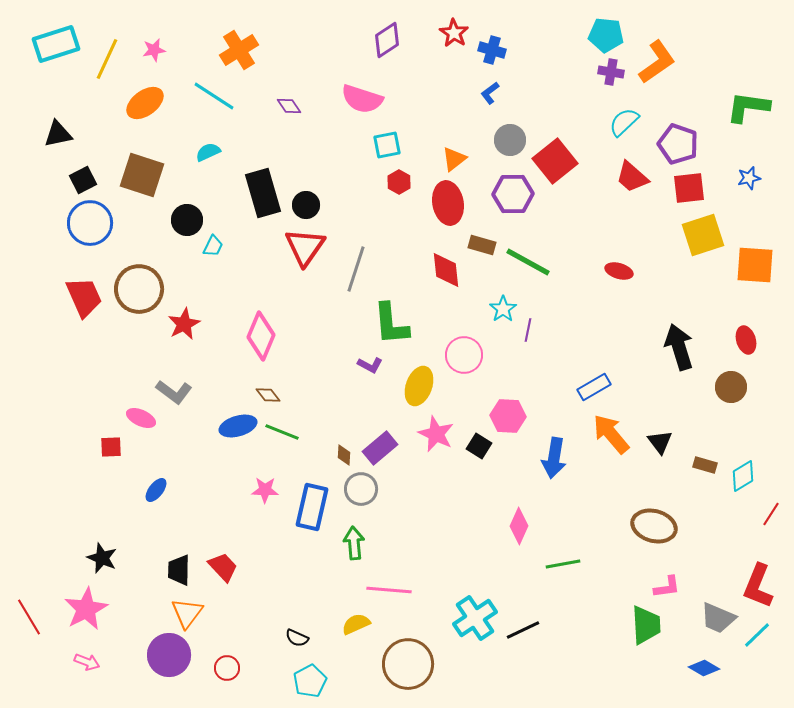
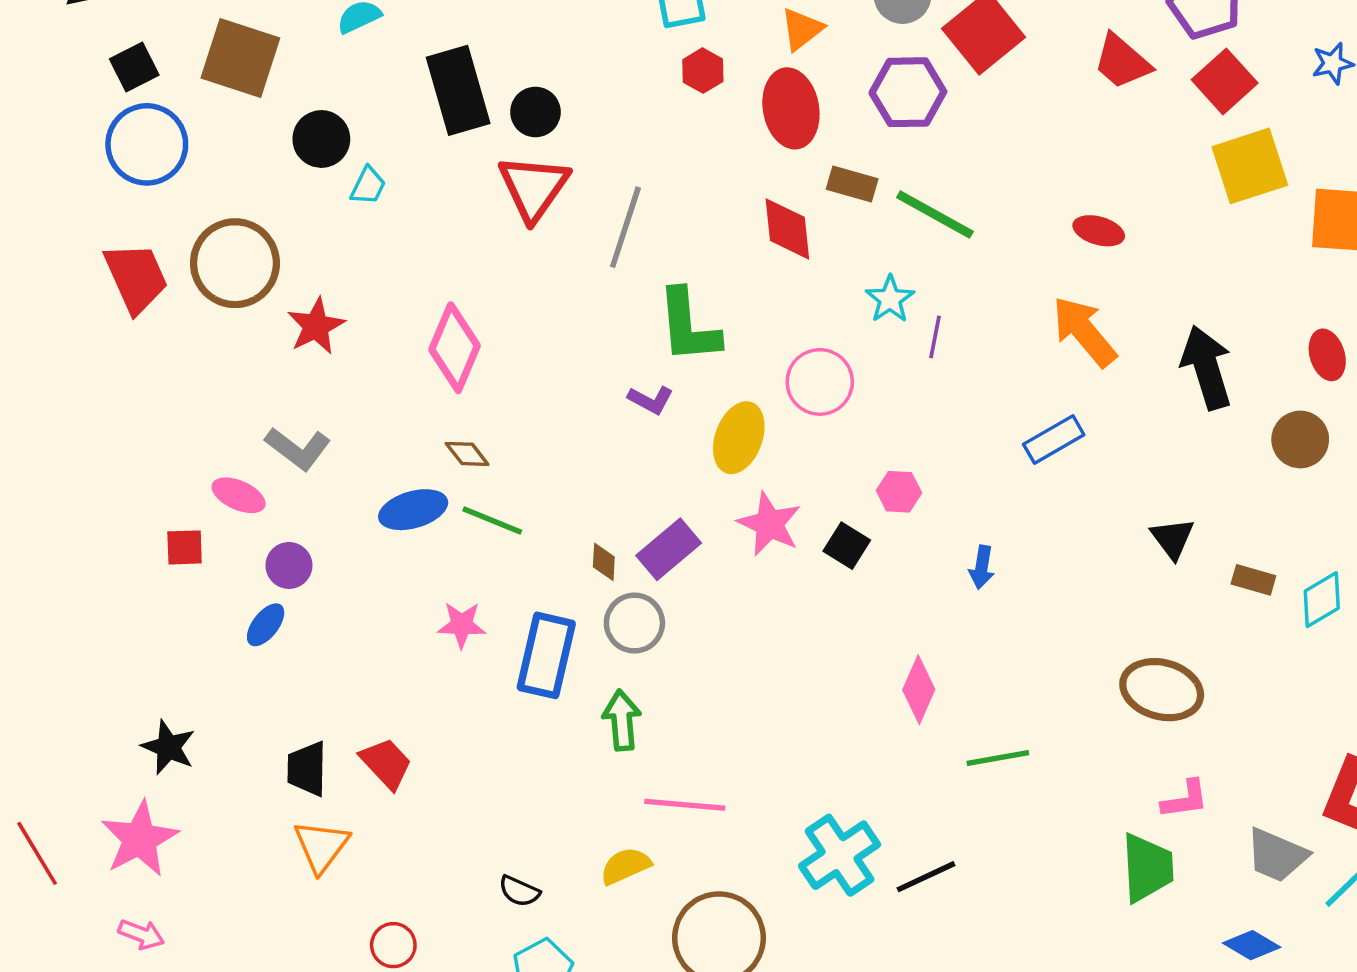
red square: (689, 188) -> (1225, 81), turned -36
pink hexagon: (508, 416) -> (899, 492), size x0.7
orange arrow: (611, 434) -> (1084, 332), moved
blue arrow: (554, 458) -> (982, 567), size x0.6
purple circle: (169, 655) -> (289, 565), moved, size x0.6

